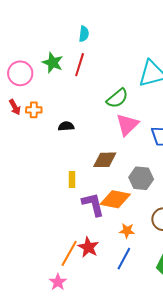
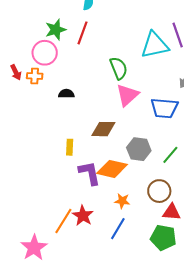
green star: (53, 63) -> (56, 30), turned 30
pink circle: (20, 73) -> (45, 53), moved
green semicircle: (117, 98) -> (119, 68), turned -75
pink star: (58, 282) -> (34, 248), moved, size x1.5

